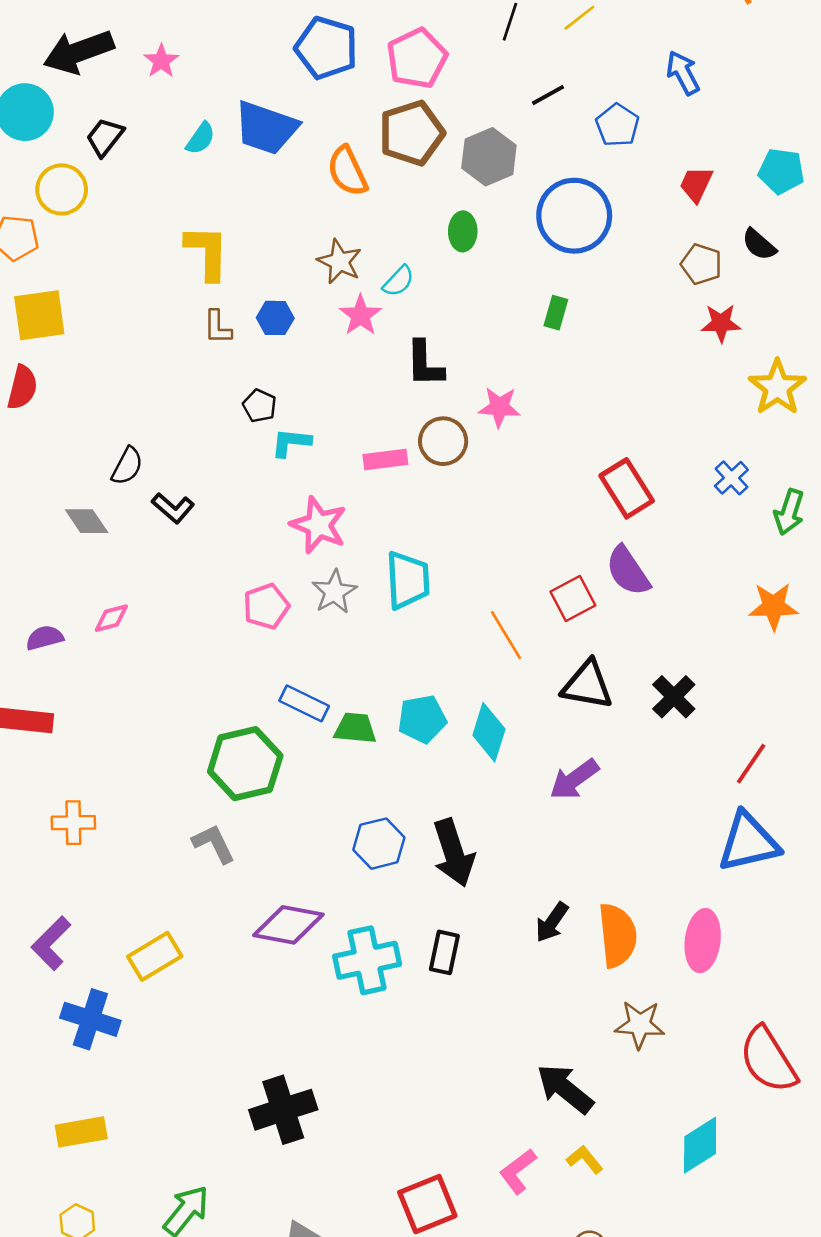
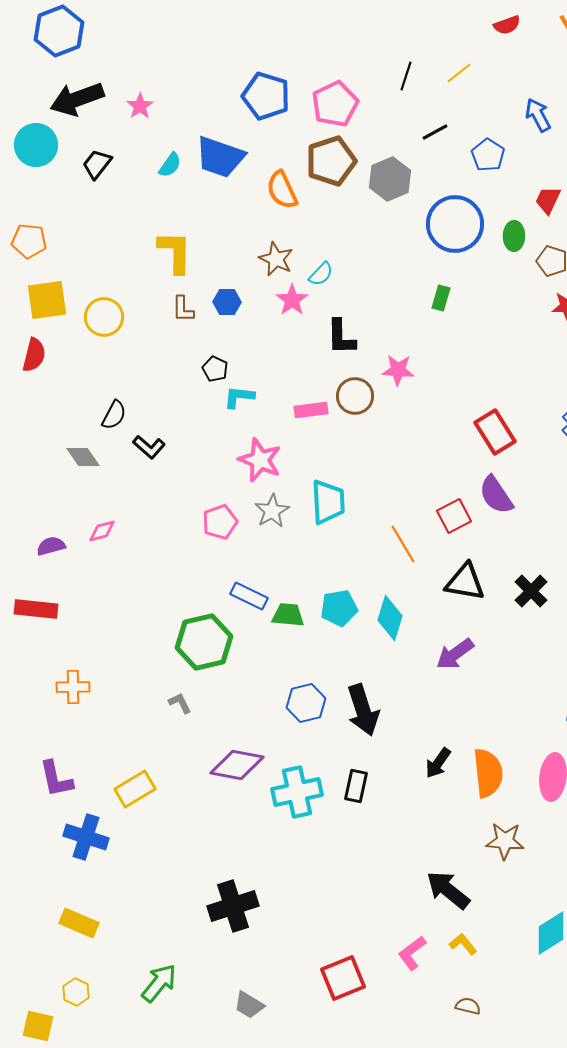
yellow circle: (62, 189) -> (104, 317), moved
green ellipse: (463, 231) -> (514, 236), moved
gray L-shape: (214, 844) -> (180, 703), size x0.7
purple L-shape: (51, 943) -> (56, 779), turned -57
yellow rectangle: (81, 1132) -> (79, 923), turned 33

